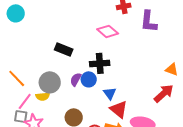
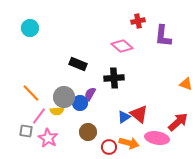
blue circle: (89, 79) -> (80, 103), moved
blue triangle: (110, 93) -> (124, 117), moved, turned 32
red arrow: (164, 93) -> (178, 122), moved
red triangle: (119, 109) -> (139, 114), moved
gray square: (21, 116) -> (26, 131), moved

